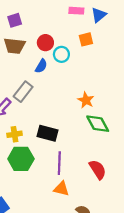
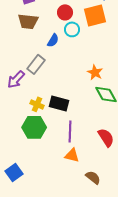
orange square: (86, 39) -> (95, 15), size x1.6
red circle: (45, 43) -> (65, 12), moved
yellow cross: (15, 134) -> (37, 104), moved, turned 32

